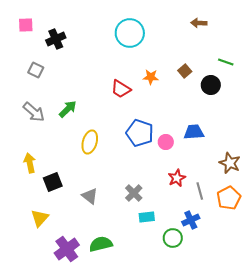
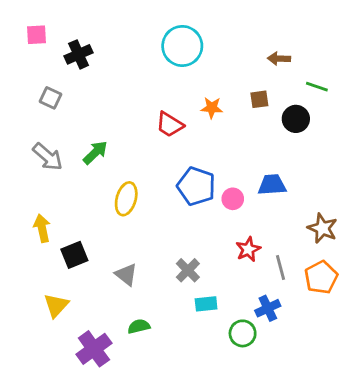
brown arrow: (199, 23) -> (279, 59), moved
brown square: (185, 71) -> (259, 99), turned 32
green semicircle: (101, 244) -> (139, 326), moved, size x0.7

